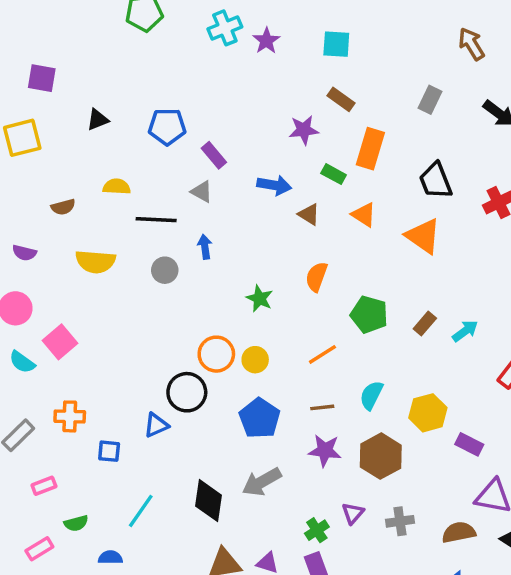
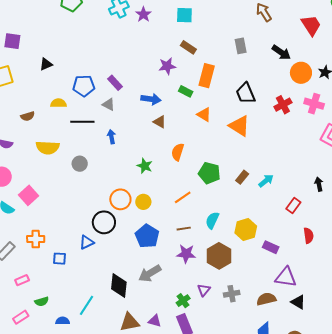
gray rectangle: (430, 100) -> (241, 46), turned -35
blue pentagon: (167, 127) -> (84, 86), moved
brown triangle: (309, 214) -> (160, 122), moved
gray circle: (165, 270) -> (80, 164), moved
cyan line: (141, 511) -> (87, 305), moved

